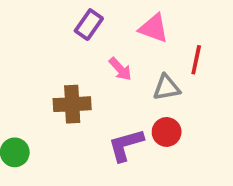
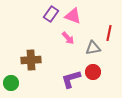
pink triangle: (154, 28) -> (73, 16), moved
brown cross: (72, 104) -> (31, 60), moved

